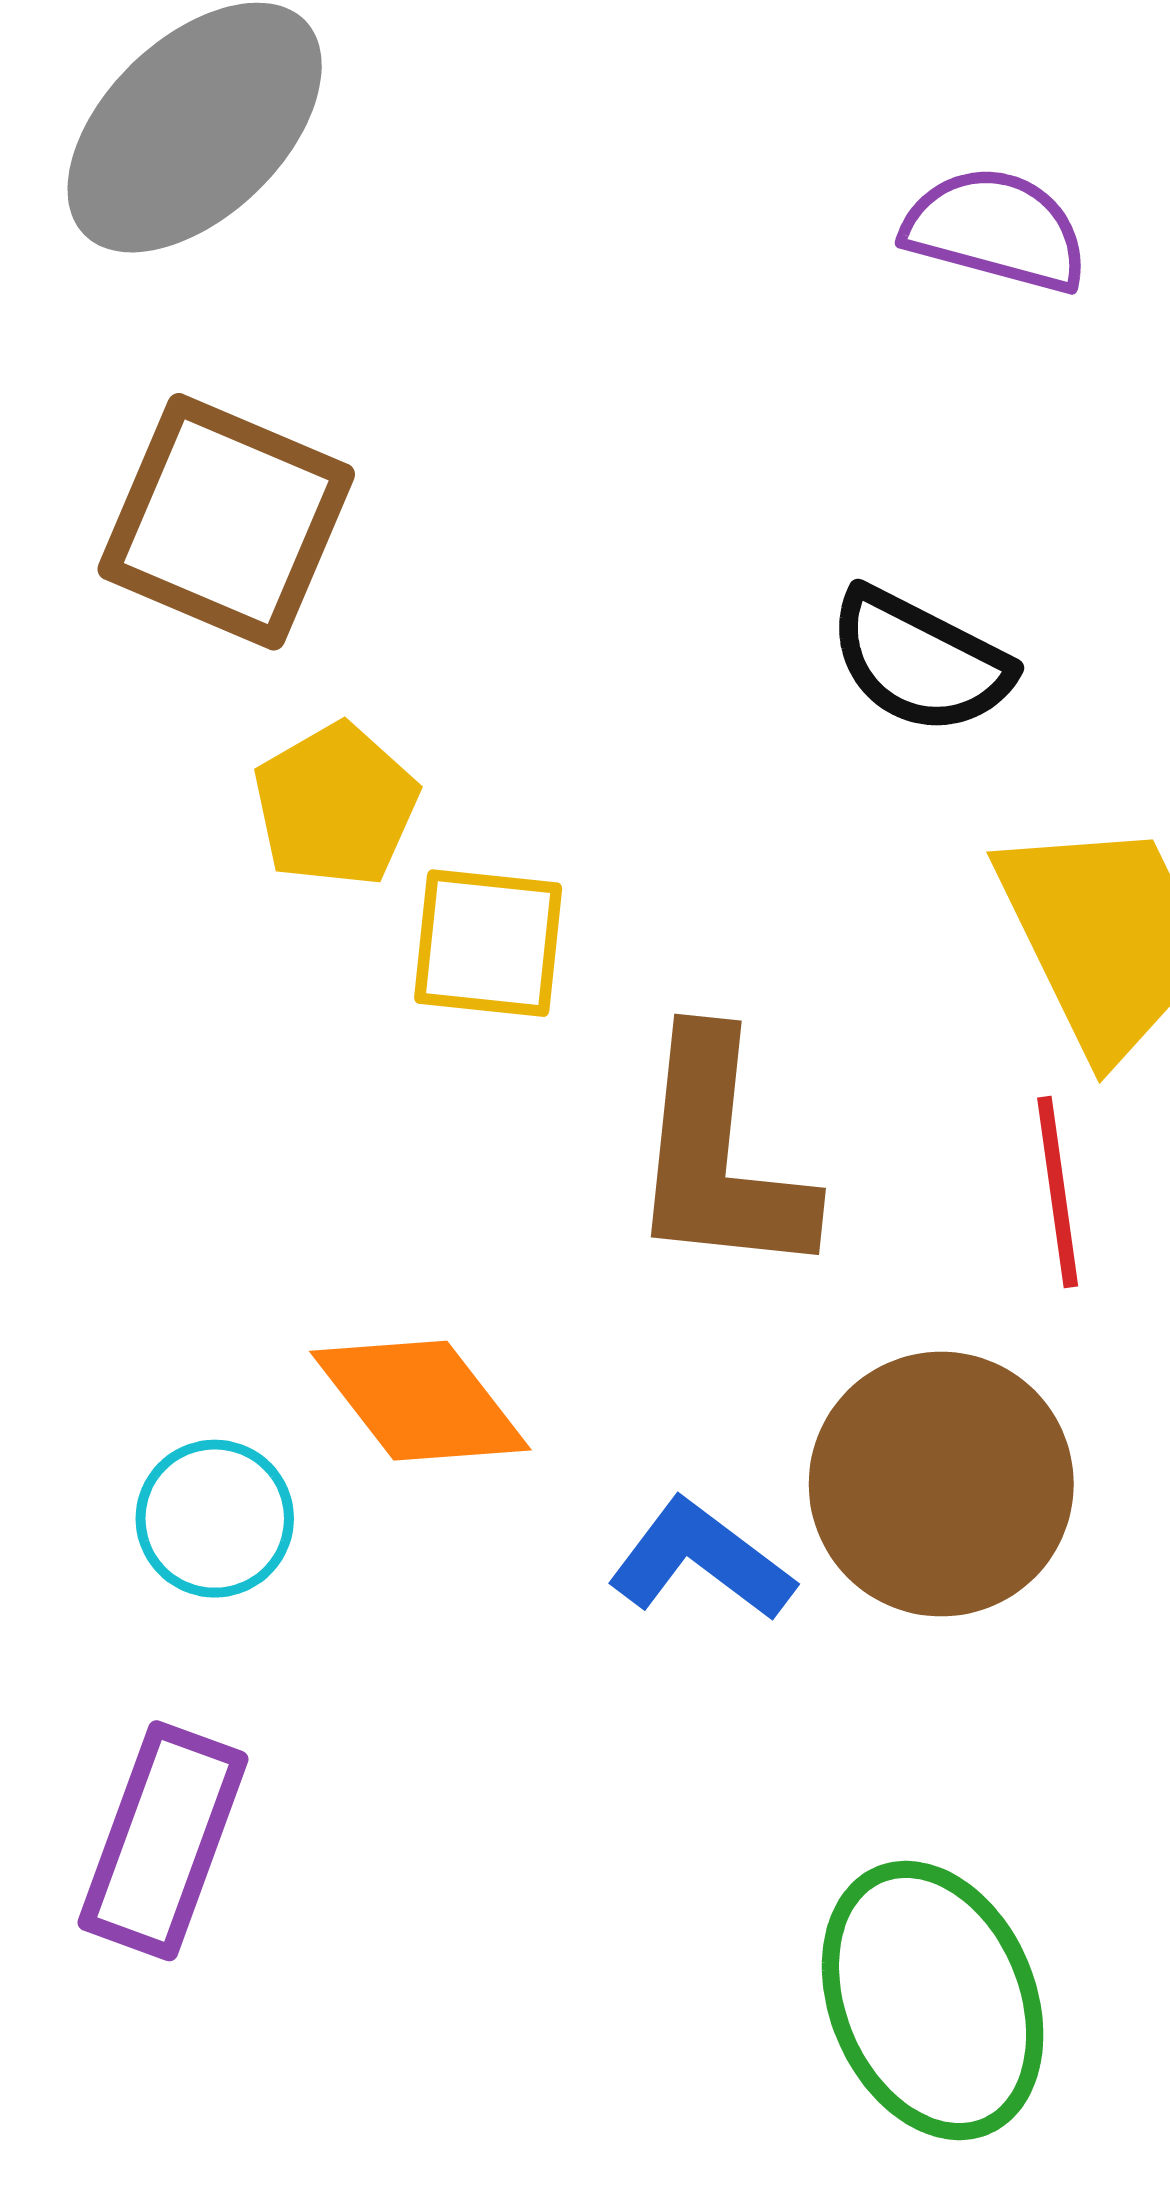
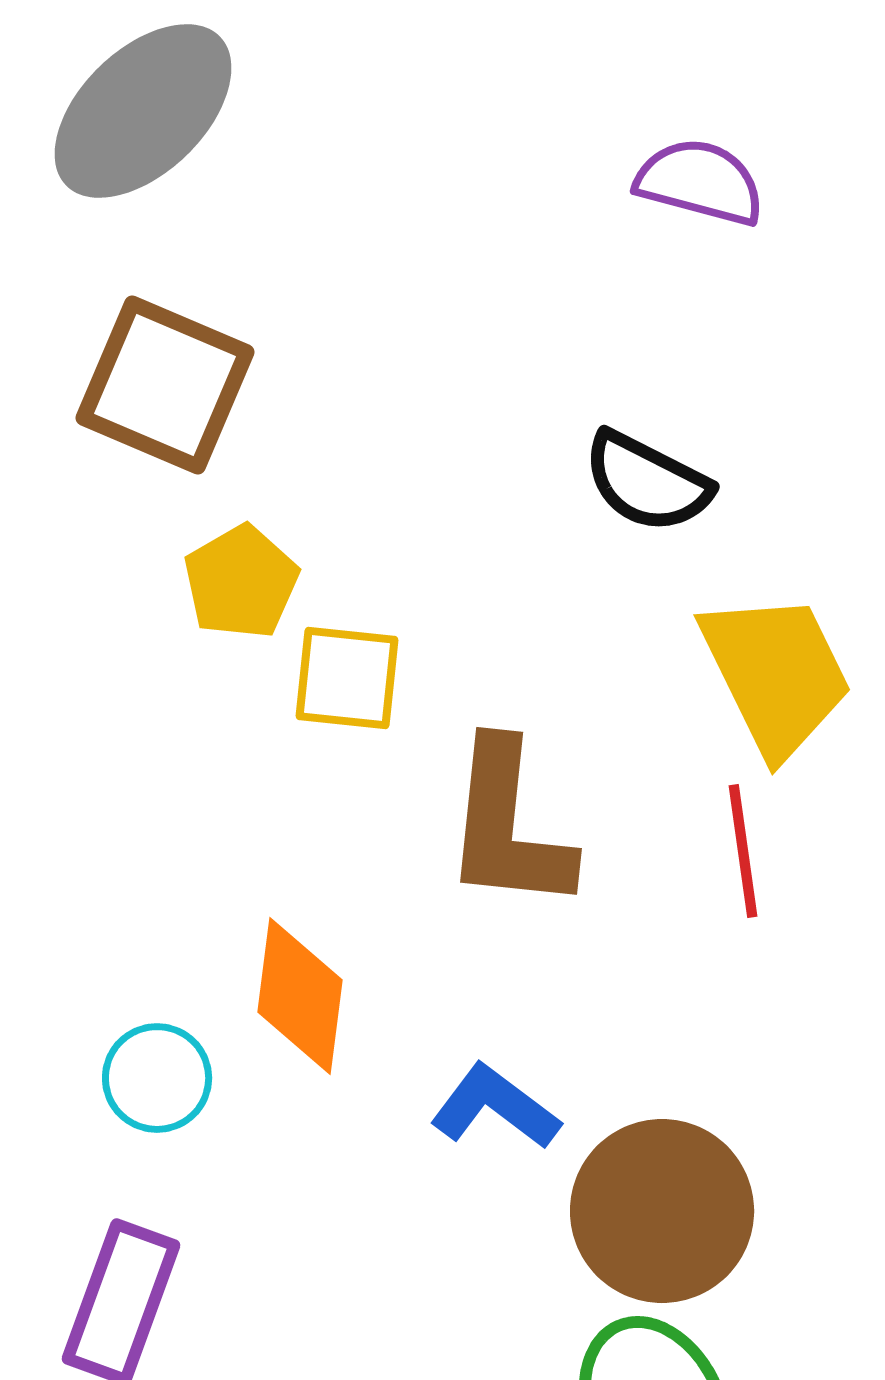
orange diamond: (420, 1401) -> (300, 996), turned 45
brown circle: (941, 1484) -> (662, 1211), moved

